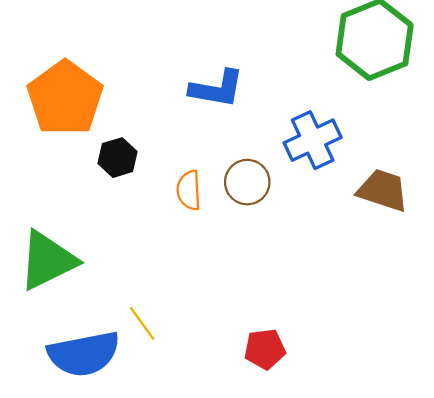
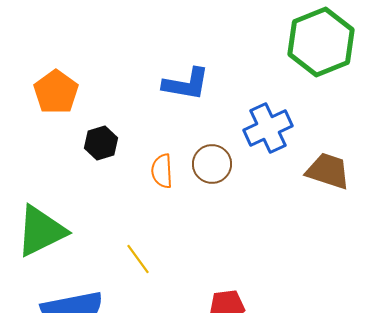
orange pentagon: (65, 98) -> (56, 92), size x0.7
yellow line: (142, 323) -> (138, 259), moved

